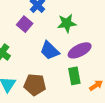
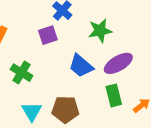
purple square: (25, 24) -> (48, 35), turned 35

